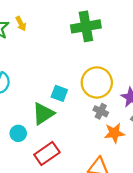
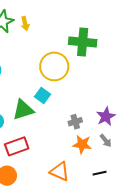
yellow circle: (97, 82) -> (54, 66), moved
gray cross: (101, 111) -> (75, 122), turned 32

